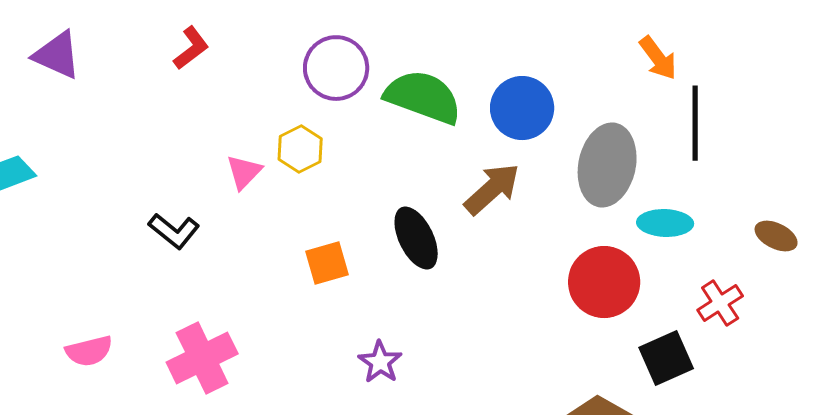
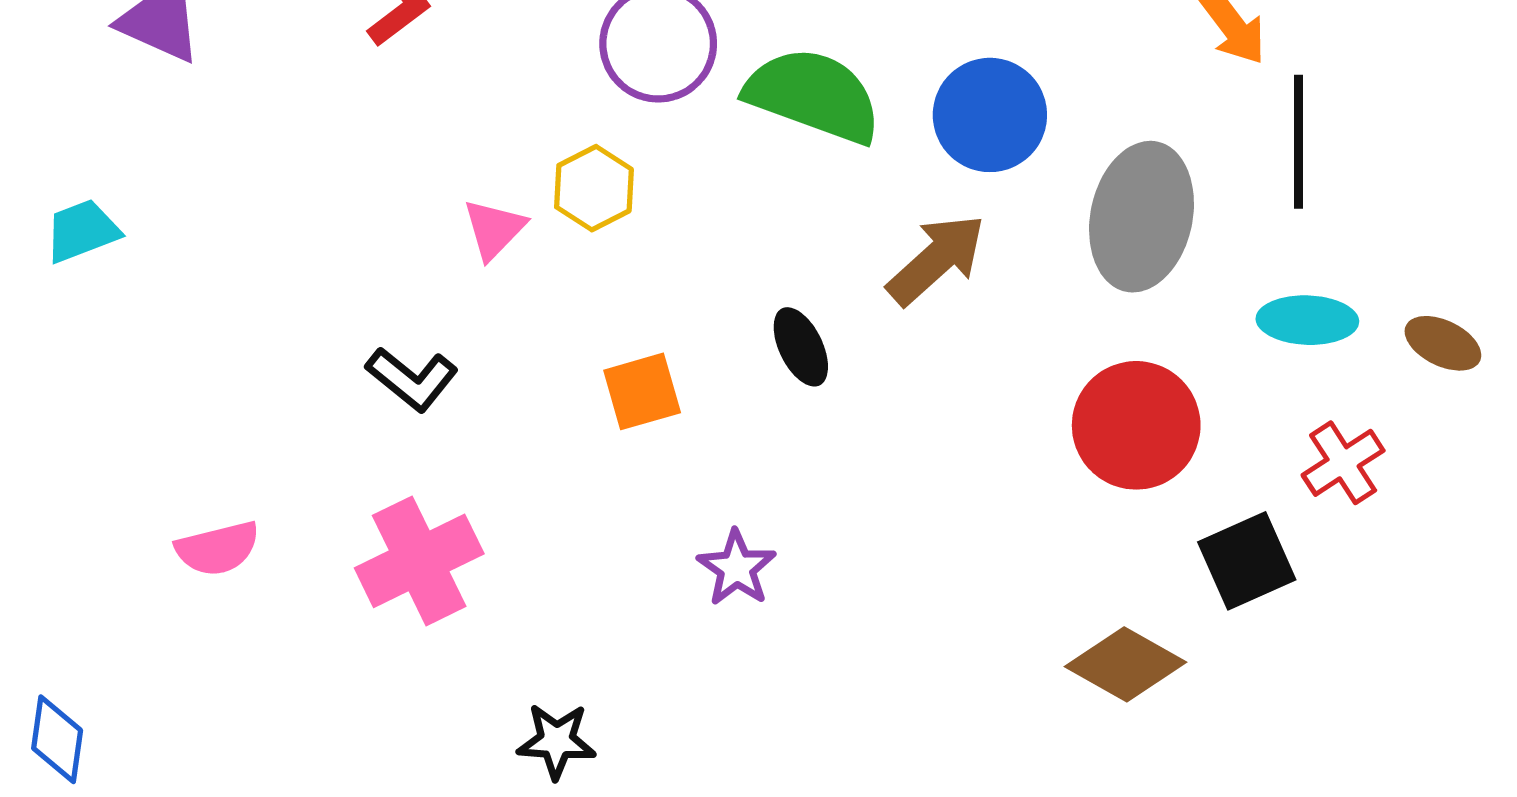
cyan ellipse: (665, 223) -> (1307, 320), moved
black L-shape: (174, 231) -> (412, 379), moved
black ellipse: (416, 238) -> (801, 347), size x0.7

